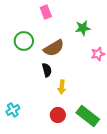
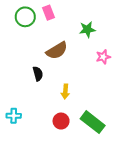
green circle: (24, 41) -> (25, 17), moved
black semicircle: (47, 70) -> (38, 74), moved
cyan cross: (13, 110) -> (14, 116), turned 32

